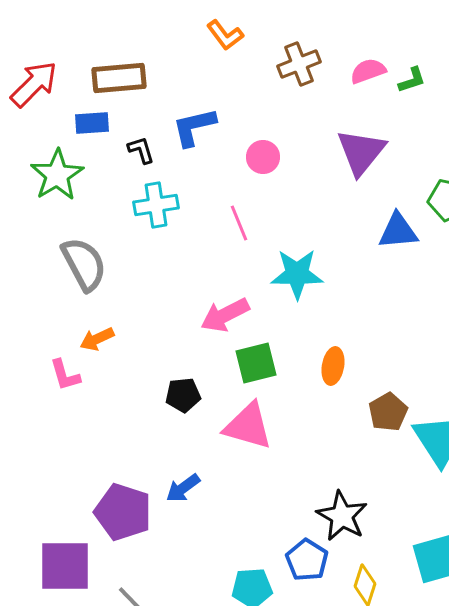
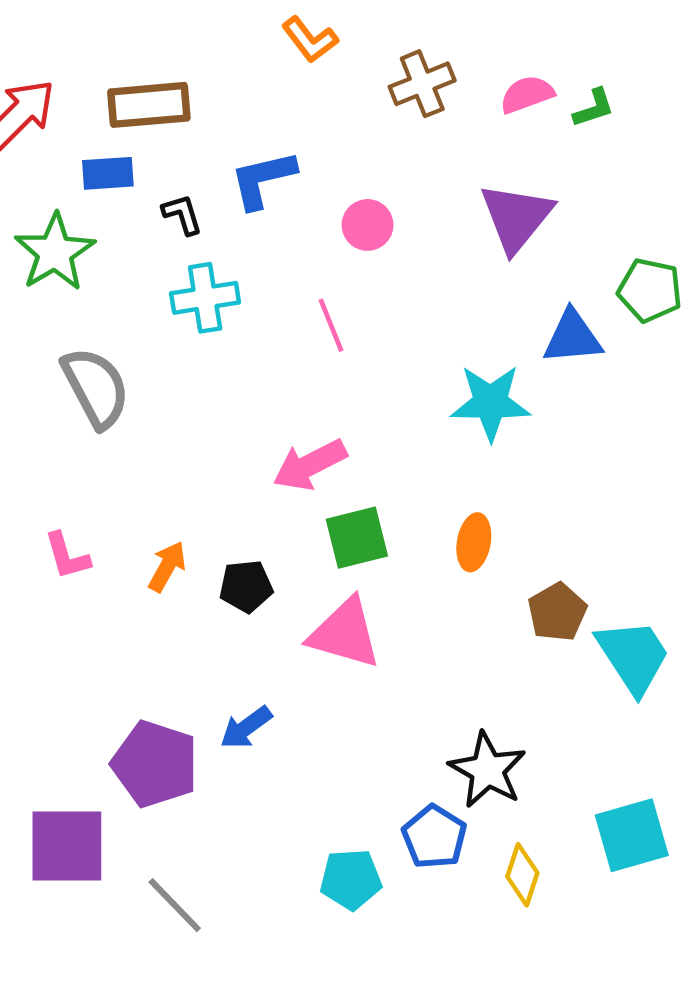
cyan star: (297, 274) -> (490, 403), moved
orange arrow: (97, 339) -> (167, 567), moved, turned 144

